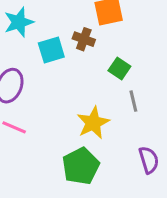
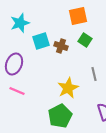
brown cross: (84, 39) -> (61, 46), moved
green square: (119, 69) -> (85, 40), moved

